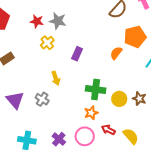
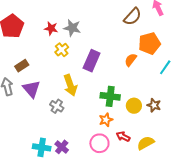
purple rectangle: (77, 54) -> (92, 61), size x1.5
yellow arrow: (56, 78) -> (70, 85), size x1.5
purple triangle: (15, 100) -> (31, 89), moved
yellow semicircle: (131, 136) -> (146, 143), turned -78
purple cross: (59, 139) -> (62, 147), moved

